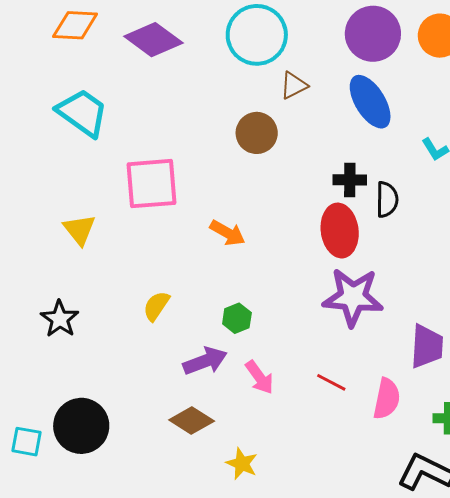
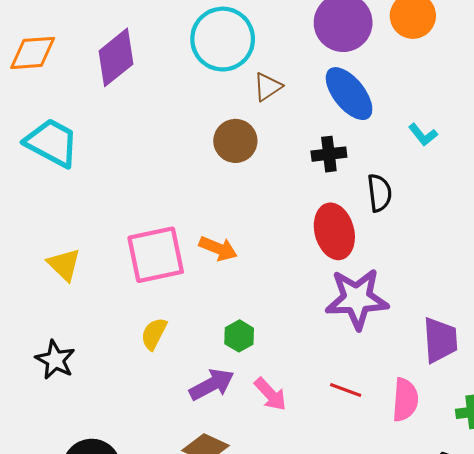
purple diamond: (153, 40) -> (116, 57), turned -68
black cross: (350, 180) -> (329, 154), moved
pink square: (151, 184) -> (156, 255), moved

